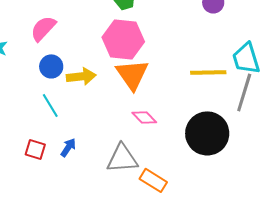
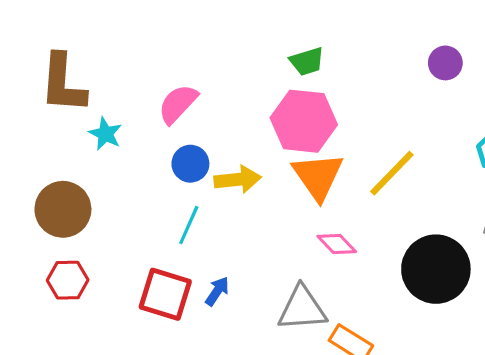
yellow line: (208, 72) -> (392, 173), moved, turned -45
cyan line: (50, 105) -> (189, 225), turned 55
red square: (35, 149) -> (165, 294), size x1.6

